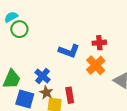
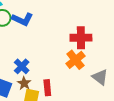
red cross: (99, 43) -> (81, 38), size x1.5
blue L-shape: (69, 51) -> (22, 19), moved

